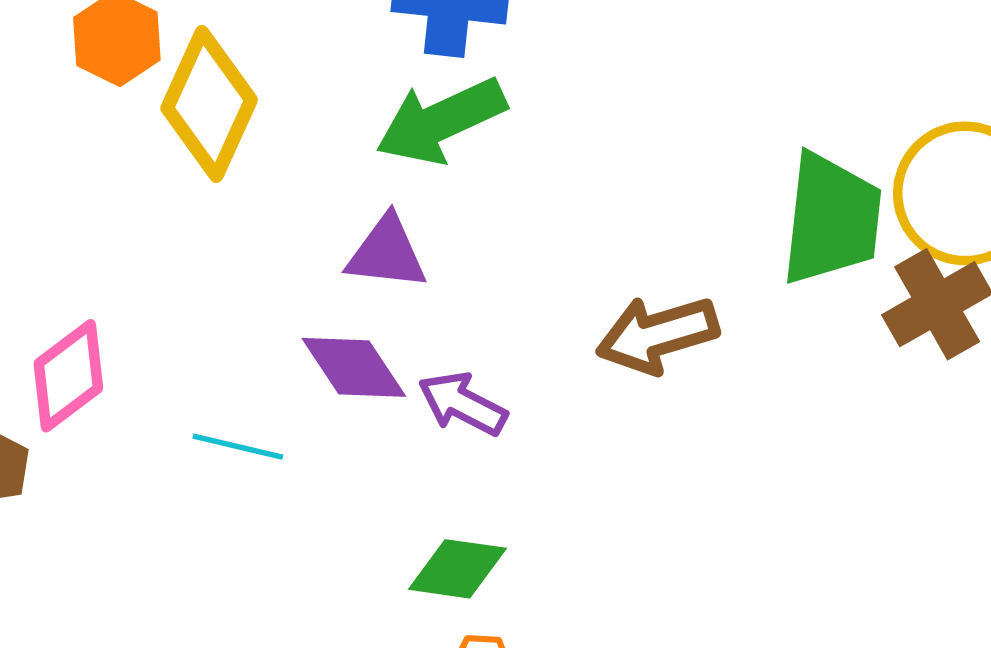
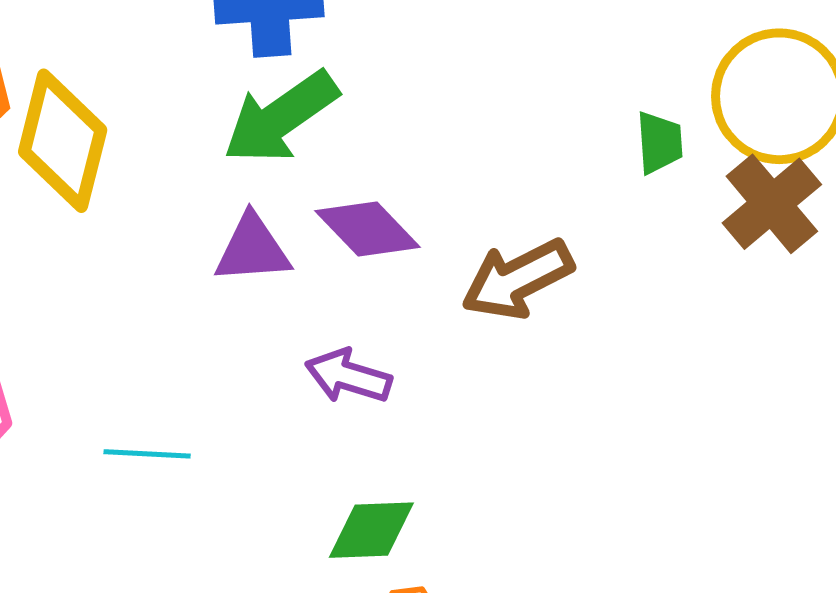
green trapezoid: (831, 219) -> (659, 143), size x0.5
purple diamond: (354, 367) -> (368, 229), moved

